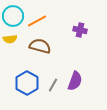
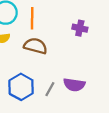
orange line: (37, 21) -> (32, 18), turned -60
purple semicircle: (75, 81) -> (74, 85), turned 78

